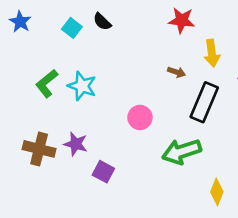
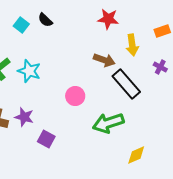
brown arrow: (177, 72) -> (104, 60), size x1.5
black rectangle: (204, 102) -> (126, 84), turned -64
yellow diamond: (217, 192) -> (136, 155), turned 45

